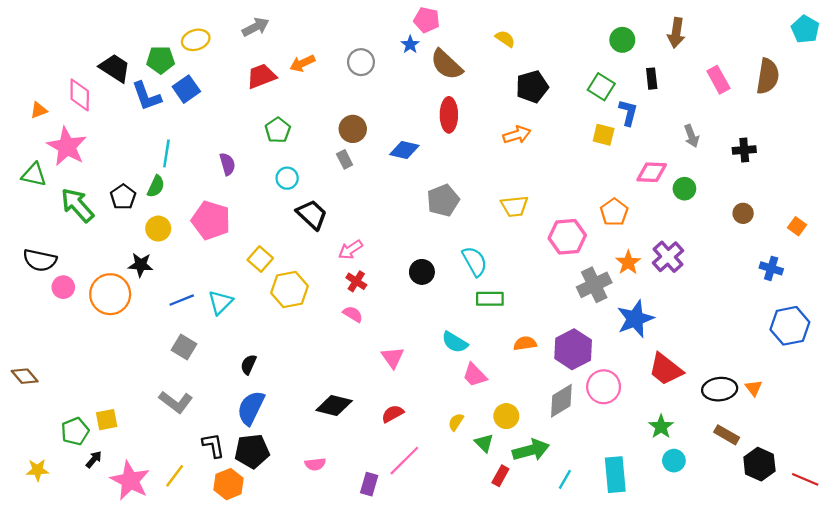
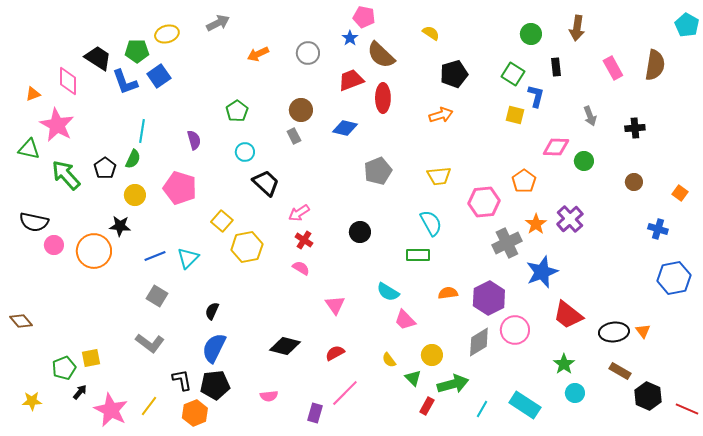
red trapezoid: (261, 76) -> (351, 80), moved
cyan semicircle: (475, 261) -> (431, 223), moved
yellow semicircle: (456, 422) -> (389, 360), turned -70
cyan rectangle: (615, 475) -> (525, 405), turned -52

